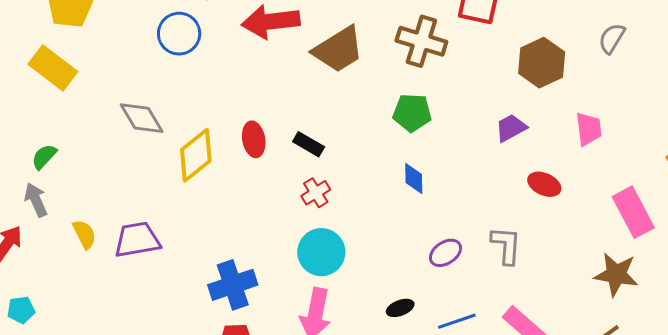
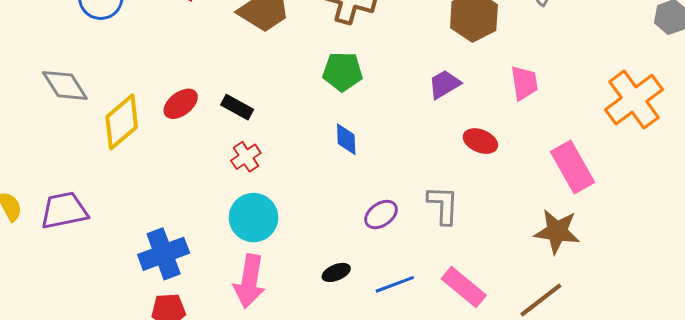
red ellipse: (254, 139) -> (181, 104), turned 64

